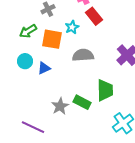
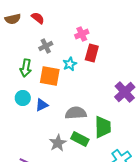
red rectangle: (94, 16) -> (92, 53), turned 54
green arrow: (28, 31) -> (26, 68), turned -48
gray semicircle: (83, 55) -> (76, 113), moved

